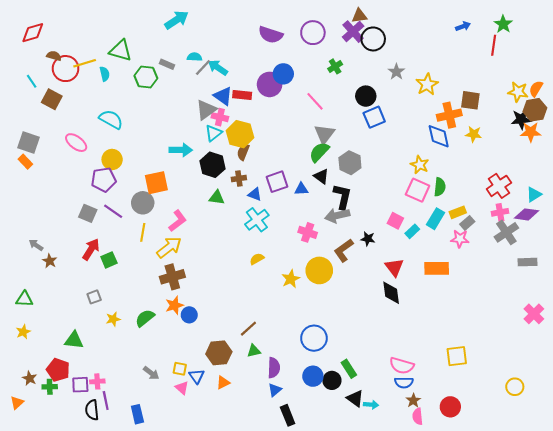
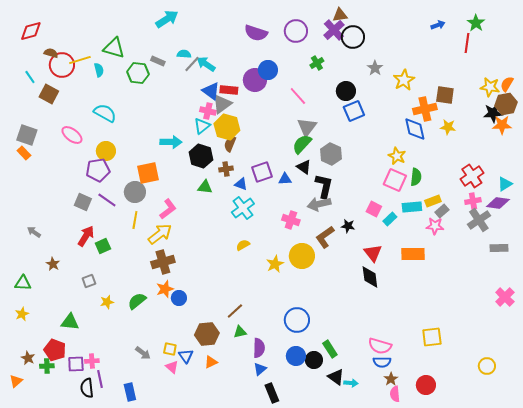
gray triangle: (206, 110) -> (222, 104), moved
cyan rectangle: (436, 219) -> (412, 207), turned 54
brown star: (50, 261) -> (53, 264), moved

